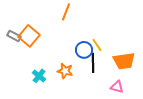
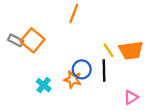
blue circle: (84, 50) -> (82, 69), moved
orange trapezoid: (124, 61) -> (131, 50), moved
pink triangle: (117, 87) -> (131, 97), turned -48

